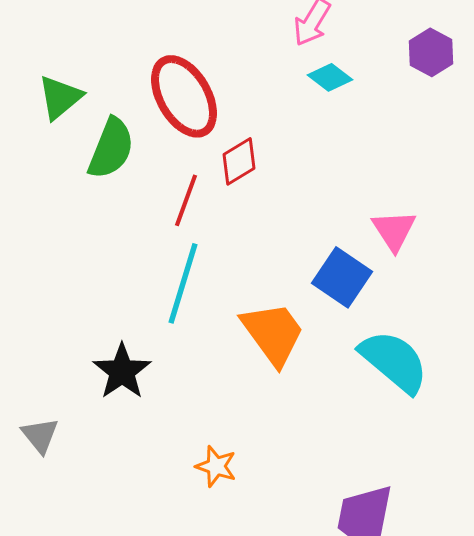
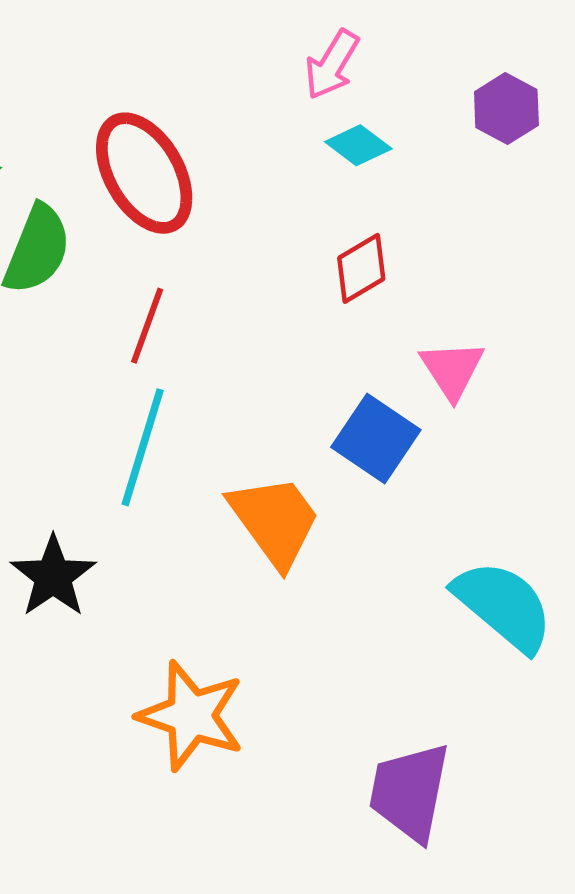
red diamond: (239, 161) -> (361, 268), moved
cyan semicircle: (394, 361) -> (503, 606), moved
orange star: (216, 466) -> (191, 716), size x1.8

